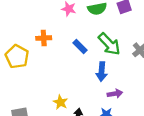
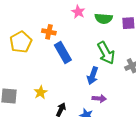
blue rectangle: (80, 47) -> (63, 52), moved, size x1.5
yellow star: (60, 102) -> (41, 92), moved

